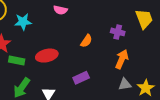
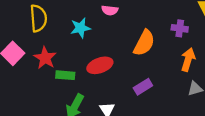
cyan star: (23, 22) -> (80, 28), moved
orange semicircle: (86, 41) -> (144, 43), size x1.6

